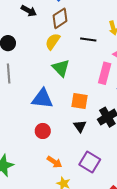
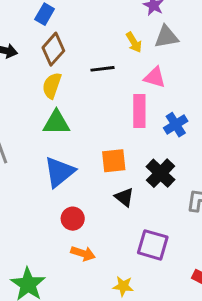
green triangle: (61, 68) -> (56, 123), moved, turned -30
blue triangle: (42, 99) -> (59, 172), turned -30
orange arrow: (54, 162) -> (83, 253), moved

